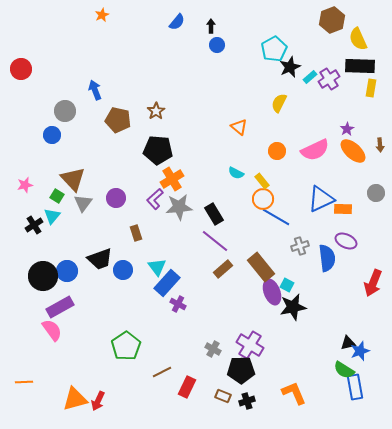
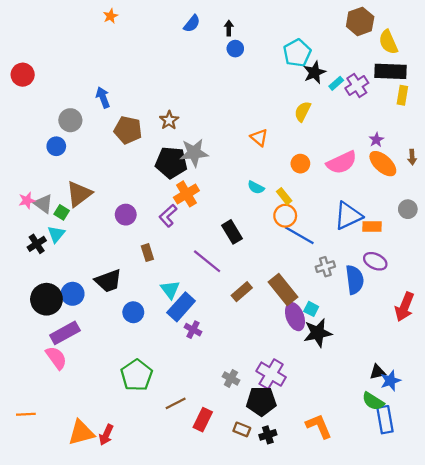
brown triangle: (73, 179) -> (79, 194), turned 36
gray triangle: (83, 203) -> (43, 204), moved, turned -30
gray star: (179, 207) -> (194, 153), moved
purple line: (215, 241) -> (207, 261), moved
blue circle: (123, 270) -> (133, 312), moved

